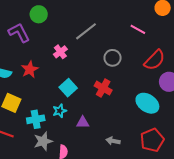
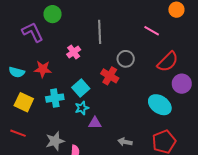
gray line: (86, 31) -> (100, 32), turned -55
red star: (30, 69) -> (43, 69), turned 30
red cross: (103, 88) -> (110, 76), moved
cyan star: (60, 111) -> (82, 108), moved
cyan cross: (36, 119) -> (55, 98), moved

